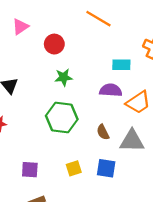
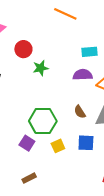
red circle: (54, 44) -> (23, 49), moved
green hexagon: (62, 117) -> (43, 121), moved
purple square: (30, 170) -> (27, 143), moved, turned 35

